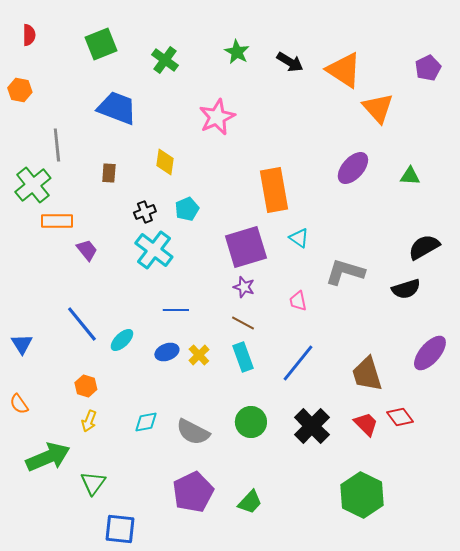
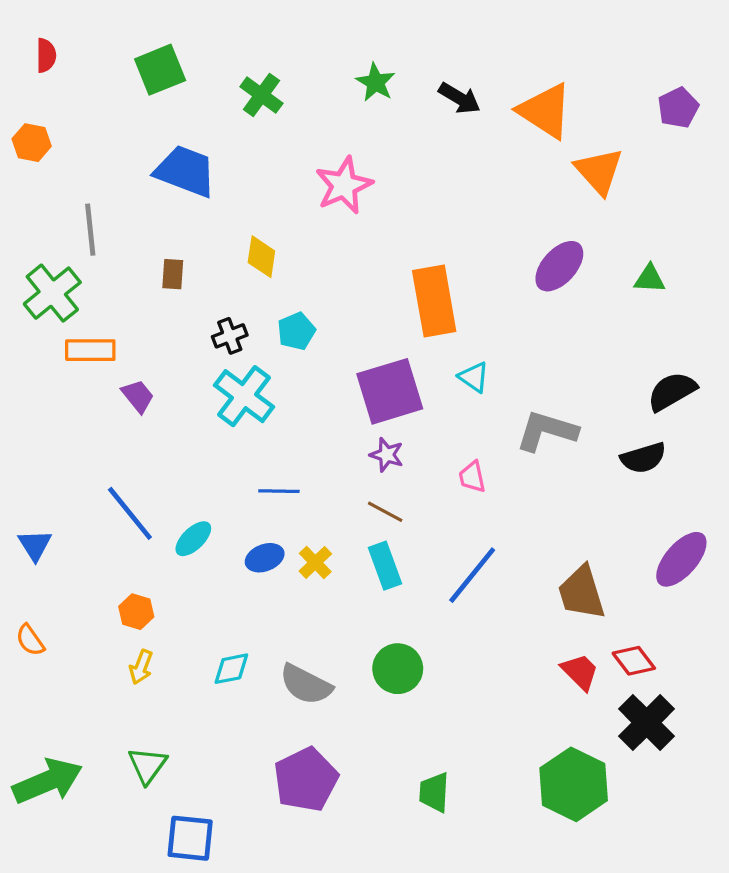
black cross: (312, 426) -> (647, 723), moved
green arrow: (48, 457) -> (48, 781), moved
green trapezoid: (250, 502) -> (434, 792), moved, turned 140

